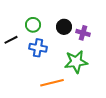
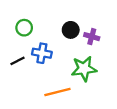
green circle: (33, 25) -> (24, 28), moved
black line: (11, 40) -> (18, 61), moved

